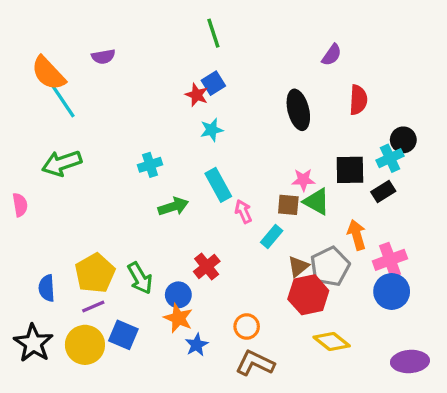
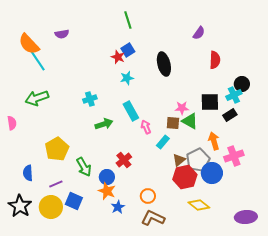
black ellipse: (298, 110) -> (164, 64), moved
yellow pentagon: (95, 273) -> (57, 149), moved
blue circle: (392, 291) -> (212, 173), moved

